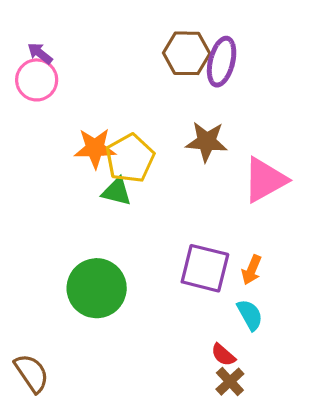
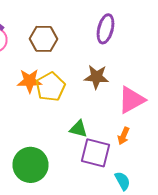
brown hexagon: (187, 53) -> (44, 39), moved
green triangle: (117, 192) -> (78, 129), moved
orange arrow: (252, 270) -> (124, 136), moved

